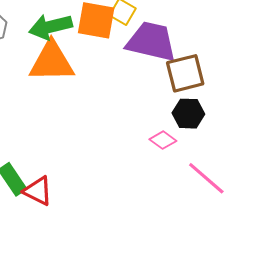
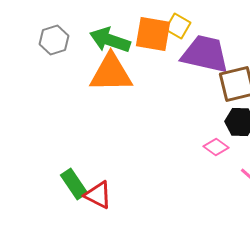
green arrow: (51, 27) -> (110, 40), turned 33

